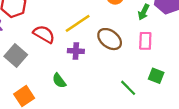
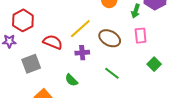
gray square: (16, 56) -> (31, 64), turned 36
green square: (156, 76) -> (154, 64), turned 32
green line: (128, 88) -> (112, 73), moved

